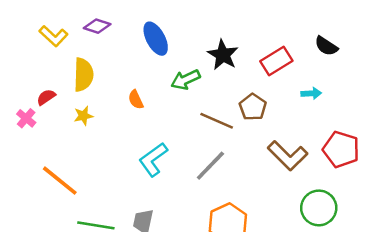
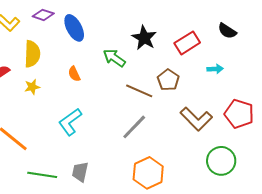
blue ellipse: (156, 39) -> (74, 28), moved
green arrow: (186, 80) -> (114, 58), turned 60
cyan L-shape: (153, 159) -> (70, 122), moved

